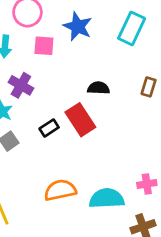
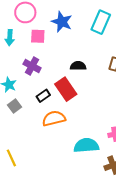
purple cross: (21, 85) -> (32, 66), moved
orange semicircle: (60, 190) -> (54, 118), moved

